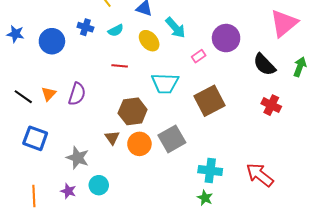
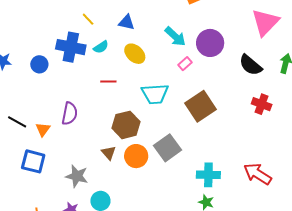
blue cross: (85, 27) -> (71, 47), size x1.8
cyan arrow: (175, 28) -> (175, 36), moved
blue circle: (52, 41) -> (39, 64), size x0.7
orange triangle: (49, 94) -> (43, 129), moved

